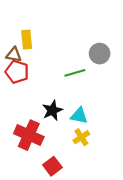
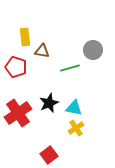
brown triangle: (14, 55) -> (42, 51), moved
red cross: (29, 135) -> (18, 113), moved, turned 32

